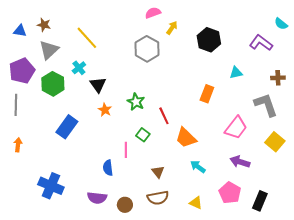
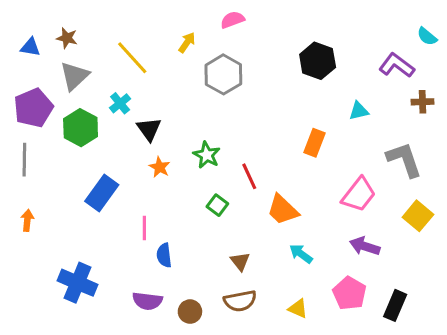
yellow arrow: (172, 28) -> (187, 43), moved
brown cross: (278, 78) -> (422, 102), moved
pink line: (126, 150) -> (144, 228), moved

